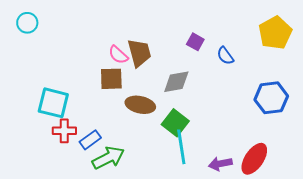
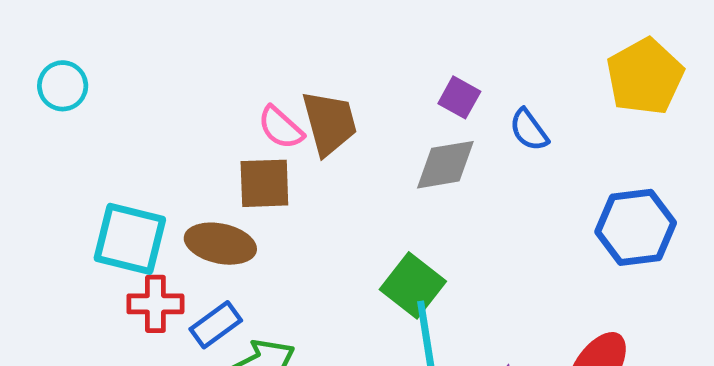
cyan circle: (27, 23) -> (63, 86), moved
gray diamond: (176, 82) -> (445, 165), moved
brown ellipse: (140, 105) -> (220, 244), moved

